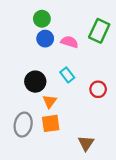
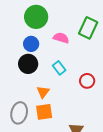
green circle: (42, 19) -> (36, 17), size x1.5
blue circle: (45, 39) -> (31, 44), moved
black circle: (35, 82) -> (28, 64), moved

